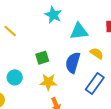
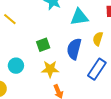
yellow semicircle: (97, 53) -> (98, 39), turned -104

